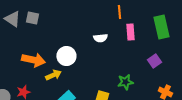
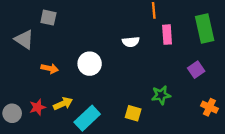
gray triangle: (12, 19) -> (24, 39), moved
orange arrow: (33, 60) -> (50, 68), size x0.6
yellow arrow: (53, 75) -> (63, 104), moved

